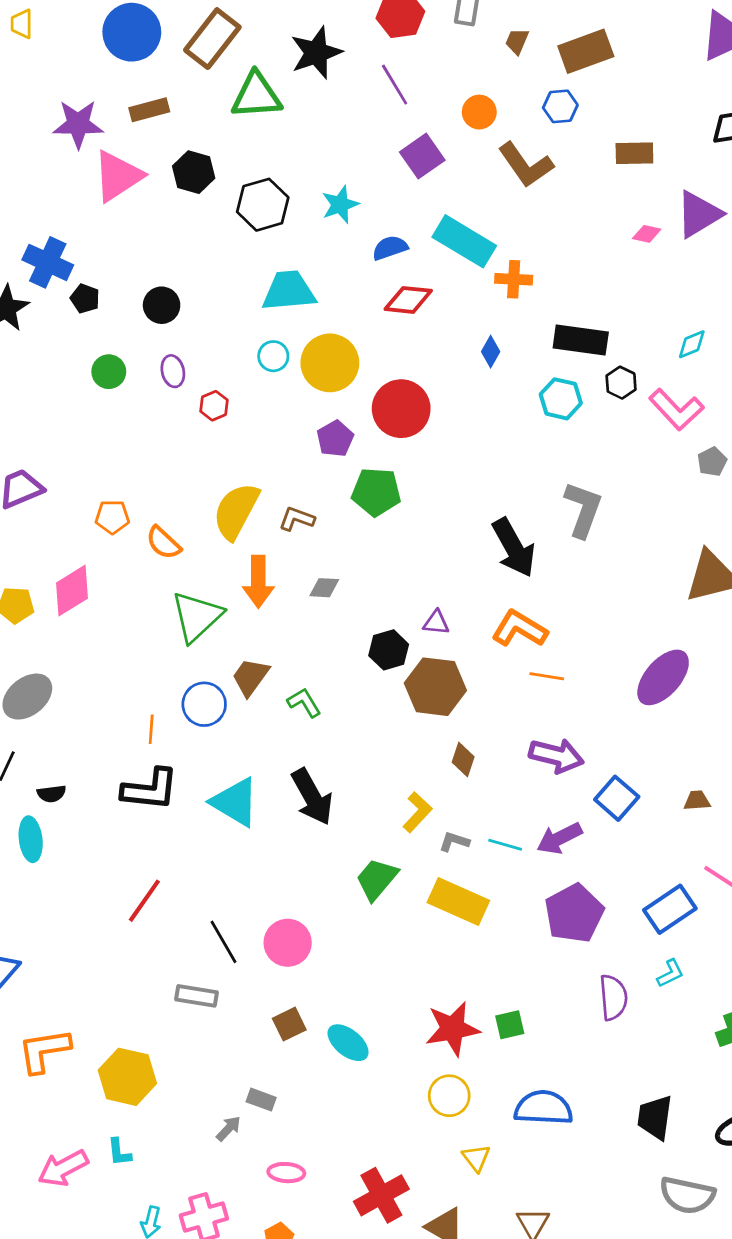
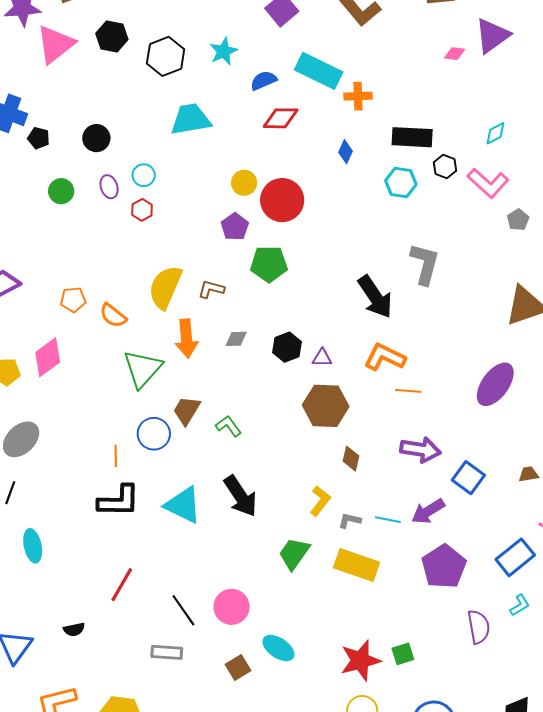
cyan circle: (273, 356) -> (144, 175), moved
yellow circle: (330, 363) -> (244, 183), moved, size x0.6
black hexagon: (389, 650) -> (287, 347), moved
black semicircle: (52, 794) -> (74, 629), moved
cyan ellipse: (348, 1043) -> (278, 648), moved

